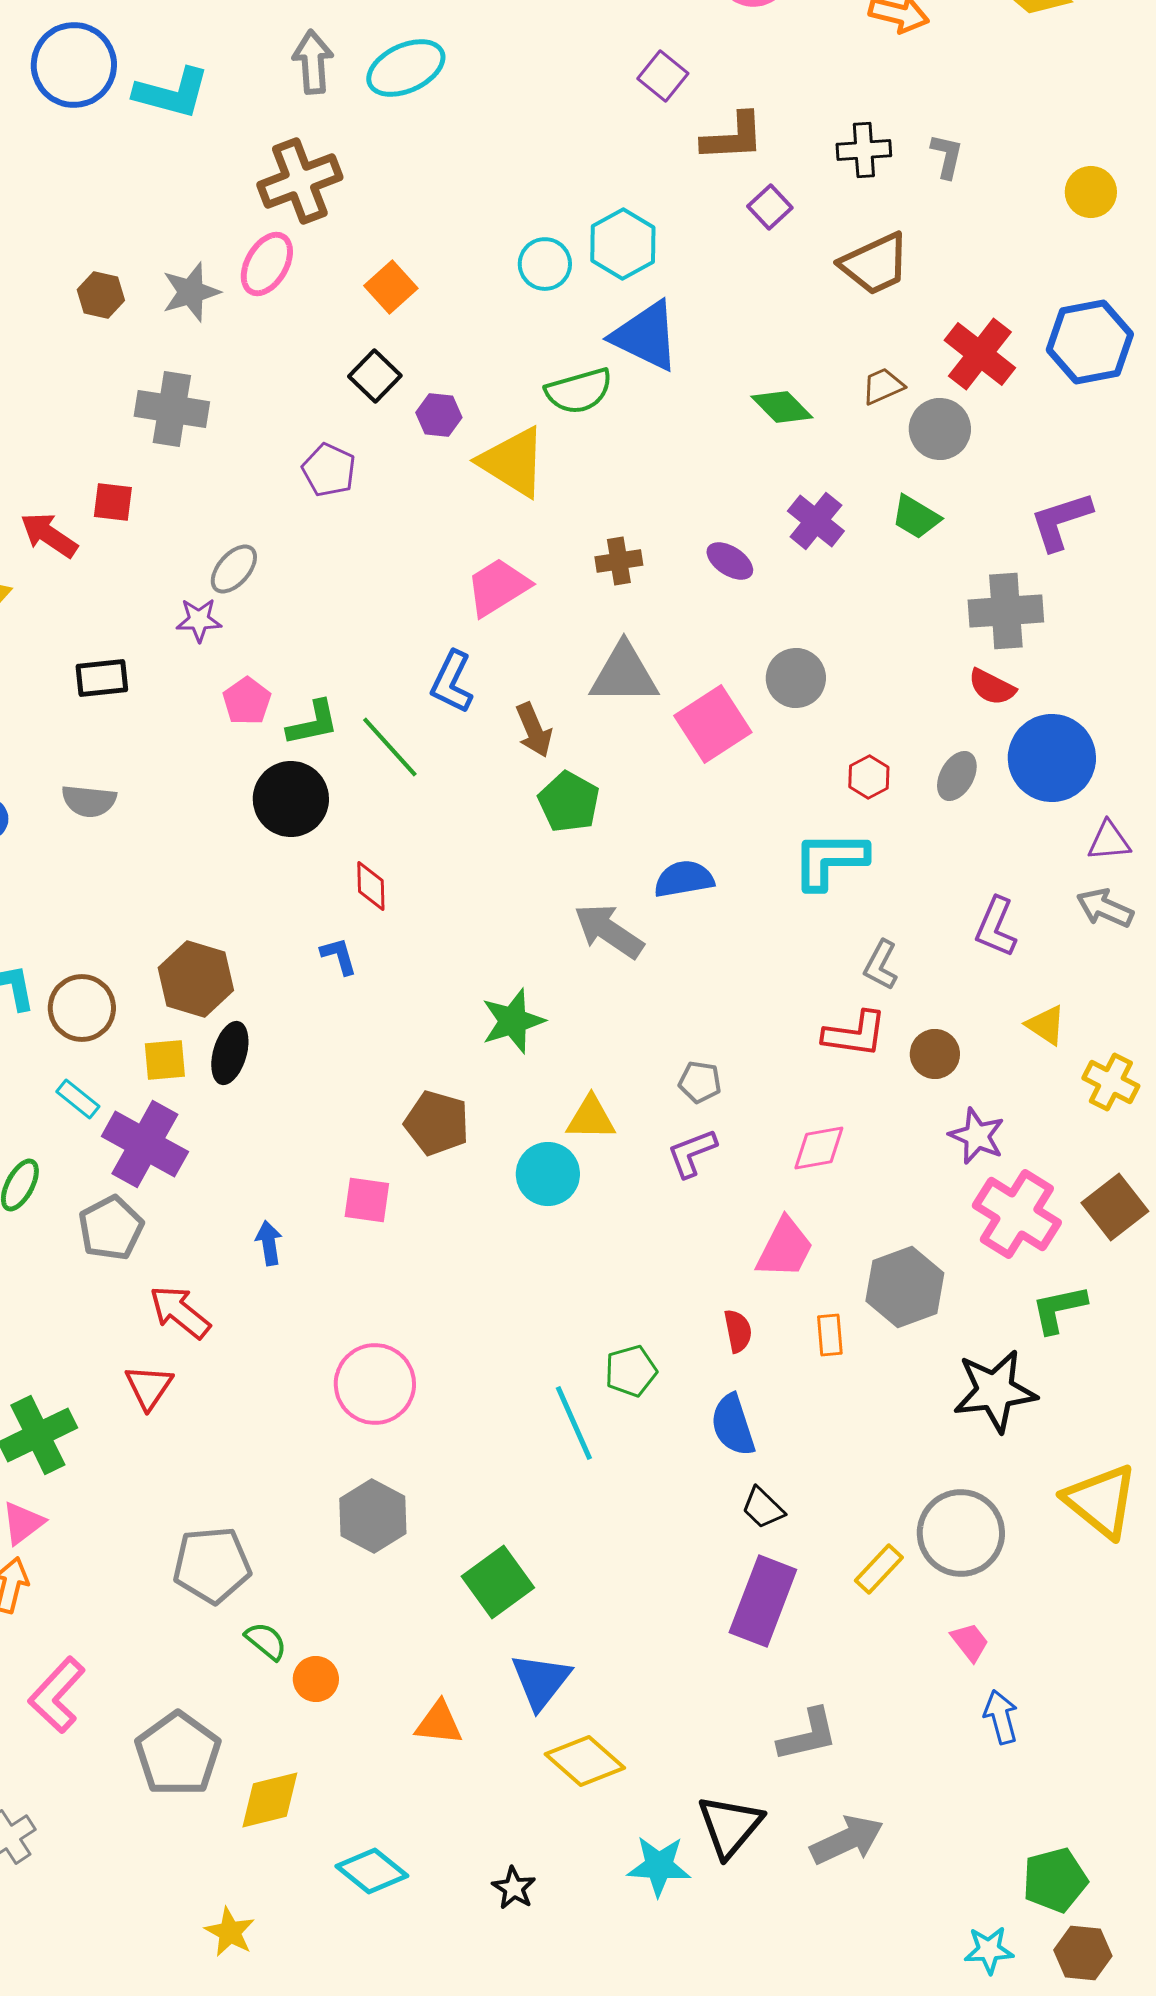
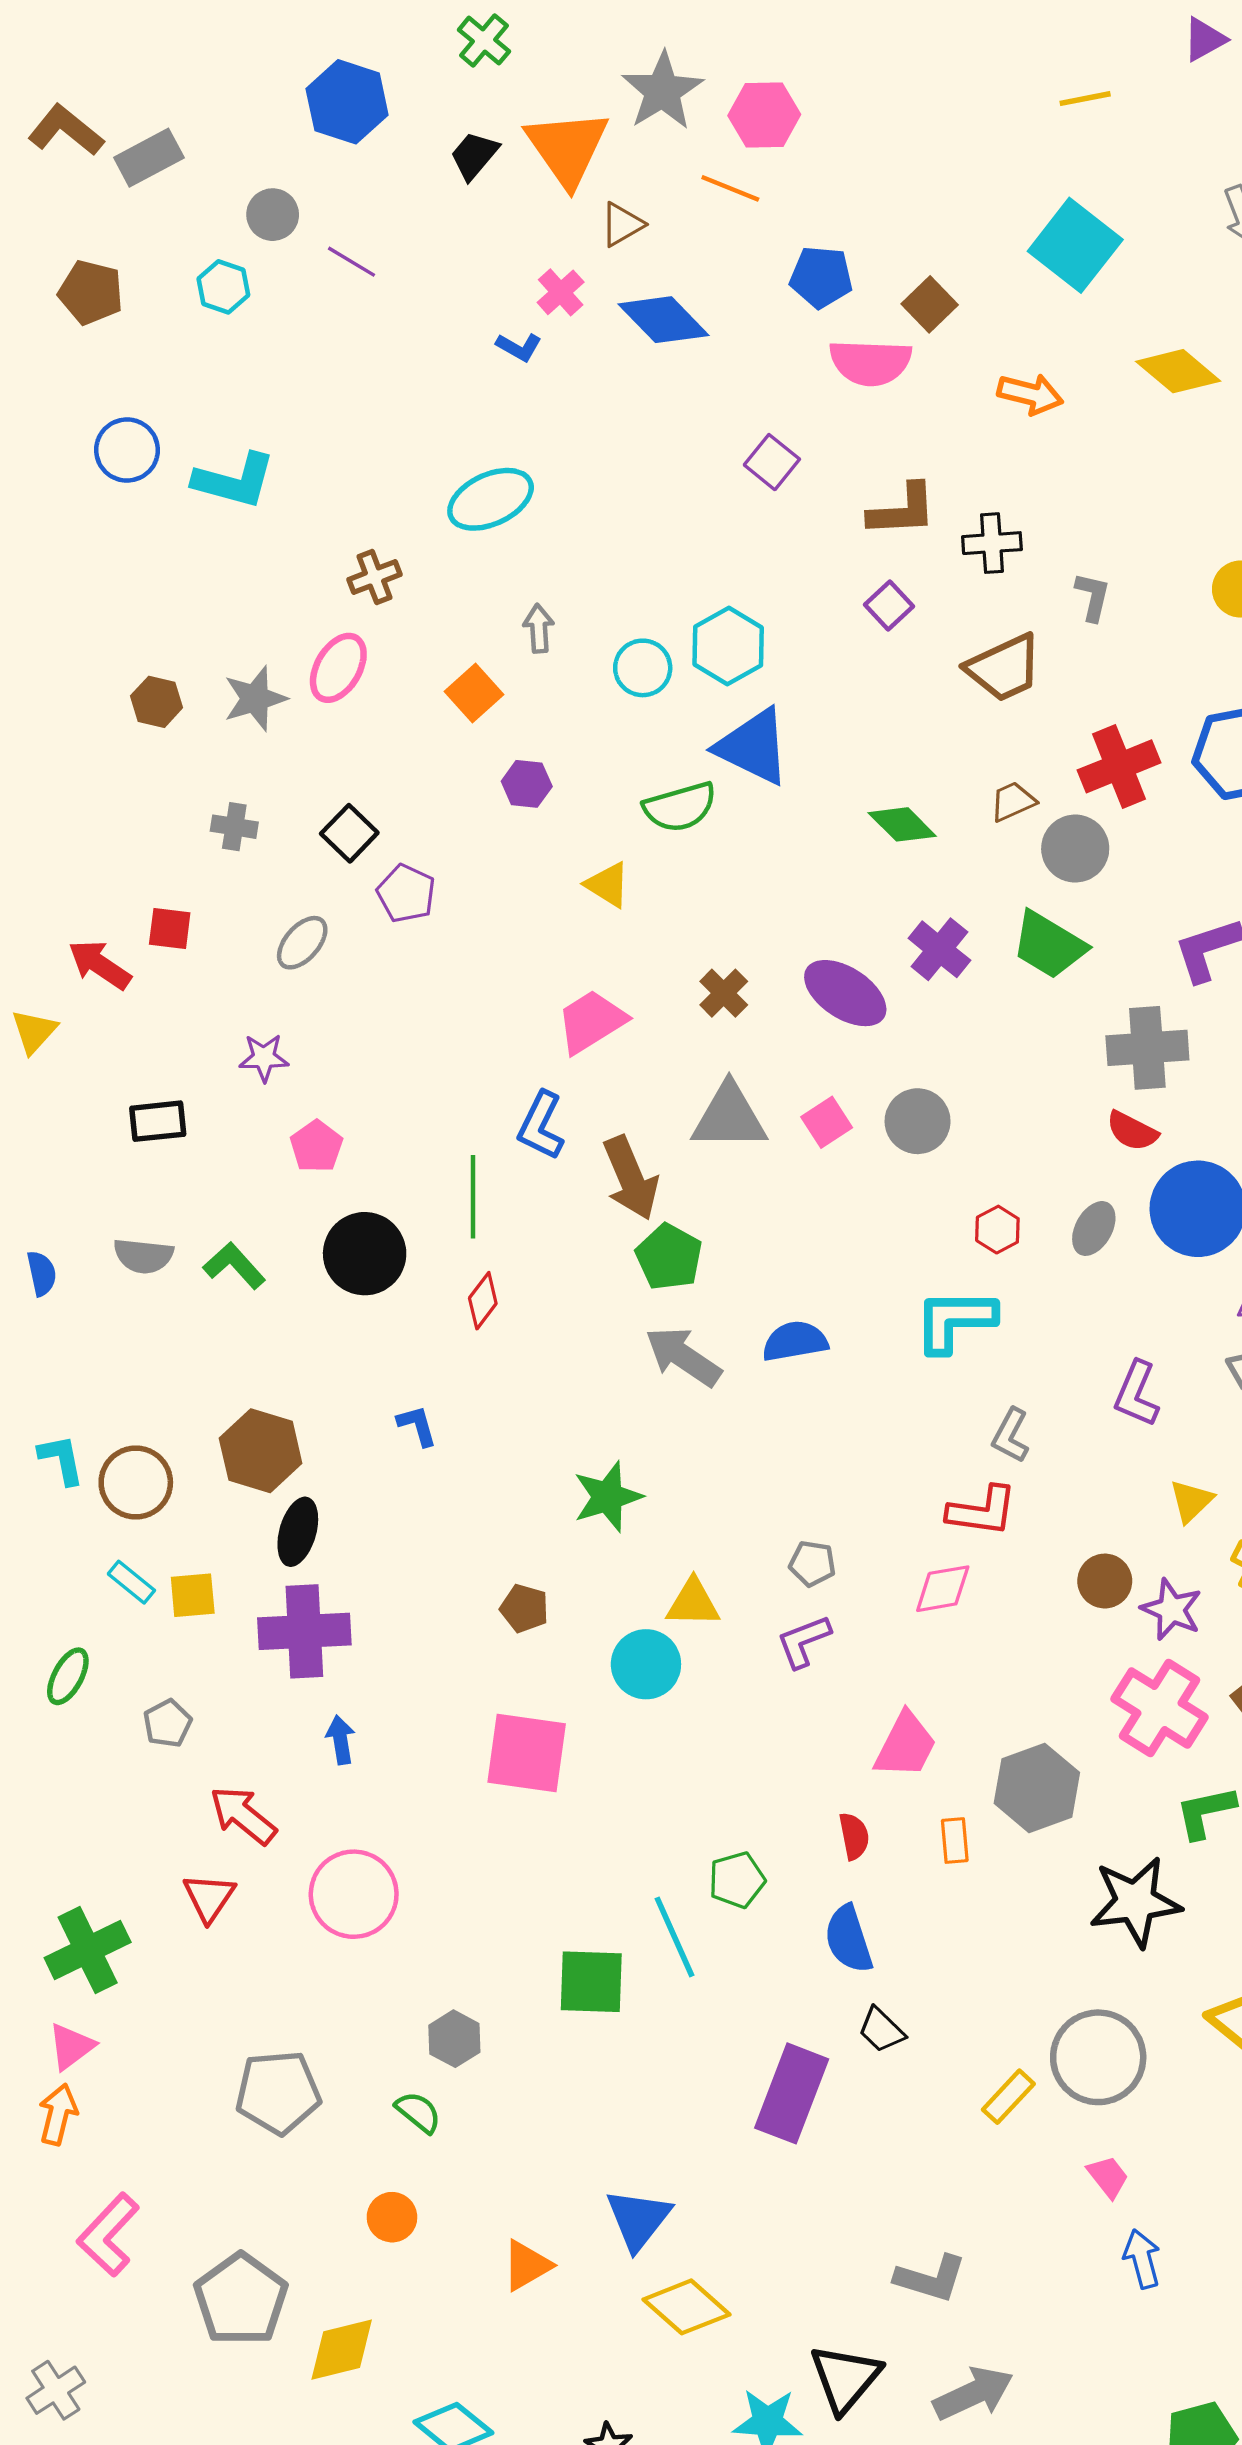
gray arrow: (313, 62) -> (539, 628), moved, size x0.7
blue circle: (74, 65) -> (127, 450), size x0.7
cyan ellipse: (406, 68) -> (491, 499), moved
brown L-shape: (733, 137) -> (902, 510), moved
gray L-shape: (947, 156) -> (1093, 597), moved
brown cross: (300, 181) -> (374, 577), size x0.6
red cross: (980, 354) -> (1119, 766), turned 30
black square: (375, 376) -> (349, 833), moved
gray cross: (172, 409) -> (234, 827), size x0.6
purple hexagon: (439, 415) -> (527, 784), moved
yellow triangle: (513, 462) -> (608, 885), size x0.6
green trapezoid: (916, 517) -> (1049, 945), size x1.4
brown cross: (619, 561) -> (724, 993), turned -36
purple ellipse: (730, 561) -> (845, 993), size x1.6
gray ellipse: (234, 569) -> (302, 943), moved
green L-shape: (313, 723) -> (234, 1266), moved, turned -120
pink square: (713, 724) -> (827, 1122), moved, size x0.6
brown arrow: (534, 730) -> (631, 1178), size x1.4
green line: (390, 747) -> (473, 1197), turned 42
red diamond: (371, 886) -> (483, 1301), moved, turned 39
gray arrow: (609, 931) -> (683, 1357), moved
yellow triangle: (1046, 1025) -> (1191, 1501), turned 42
brown circle: (935, 1054) -> (1105, 1581), moved
yellow square: (165, 1060) -> (193, 1595), moved
brown pentagon: (437, 1123) -> (524, 1608), size x0.7
purple star: (977, 1136) -> (1172, 1610), moved
purple cross: (145, 1144) -> (304, 1631), moved, turned -32
pink diamond: (819, 1148) -> (943, 1589), moved
pink square: (367, 1200) -> (527, 1753), moved, size x1.6
gray pentagon: (111, 1228) -> (168, 1723), size x0.7
pink circle: (375, 1384) -> (354, 1894), moved
gray hexagon: (373, 1516) -> (454, 2039), size x0.7
green square: (498, 1582) -> (591, 1982), moved, turned 38
purple rectangle: (763, 1601) -> (792, 2093), moved
green semicircle: (266, 1641) -> (418, 2112), moved
orange triangle: (439, 1723) -> (527, 2265), turned -36
gray L-shape: (808, 1735) -> (931, 2278), turned 30

